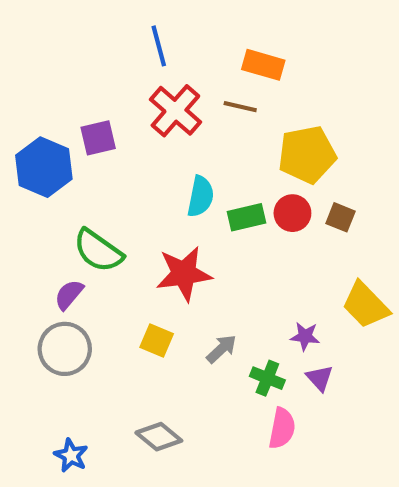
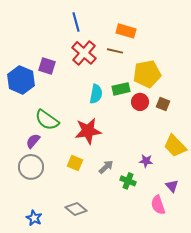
purple square: (98, 138) -> (47, 66), turned 30
green rectangle: (247, 217) -> (121, 89), moved
purple triangle: (320, 378) -> (172, 186), moved
pink semicircle: (282, 428) -> (158, 205), moved, turned 150

